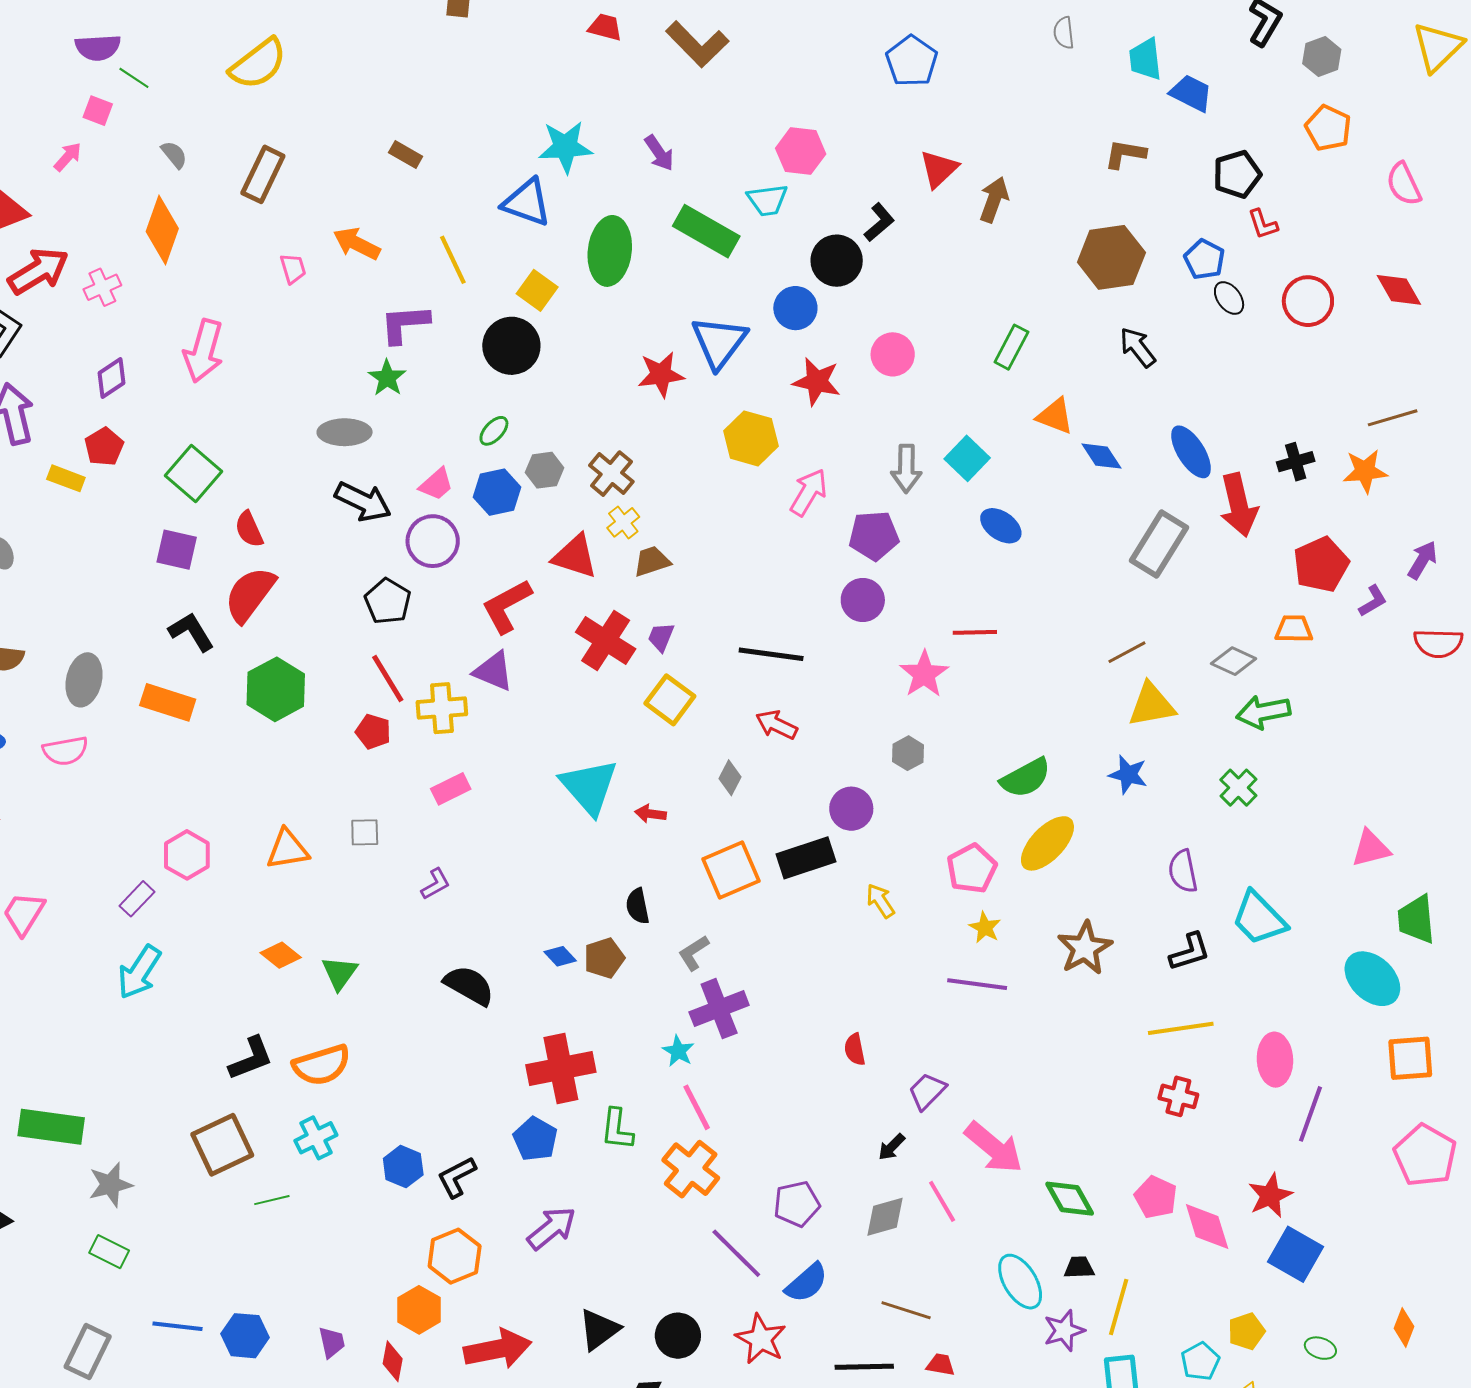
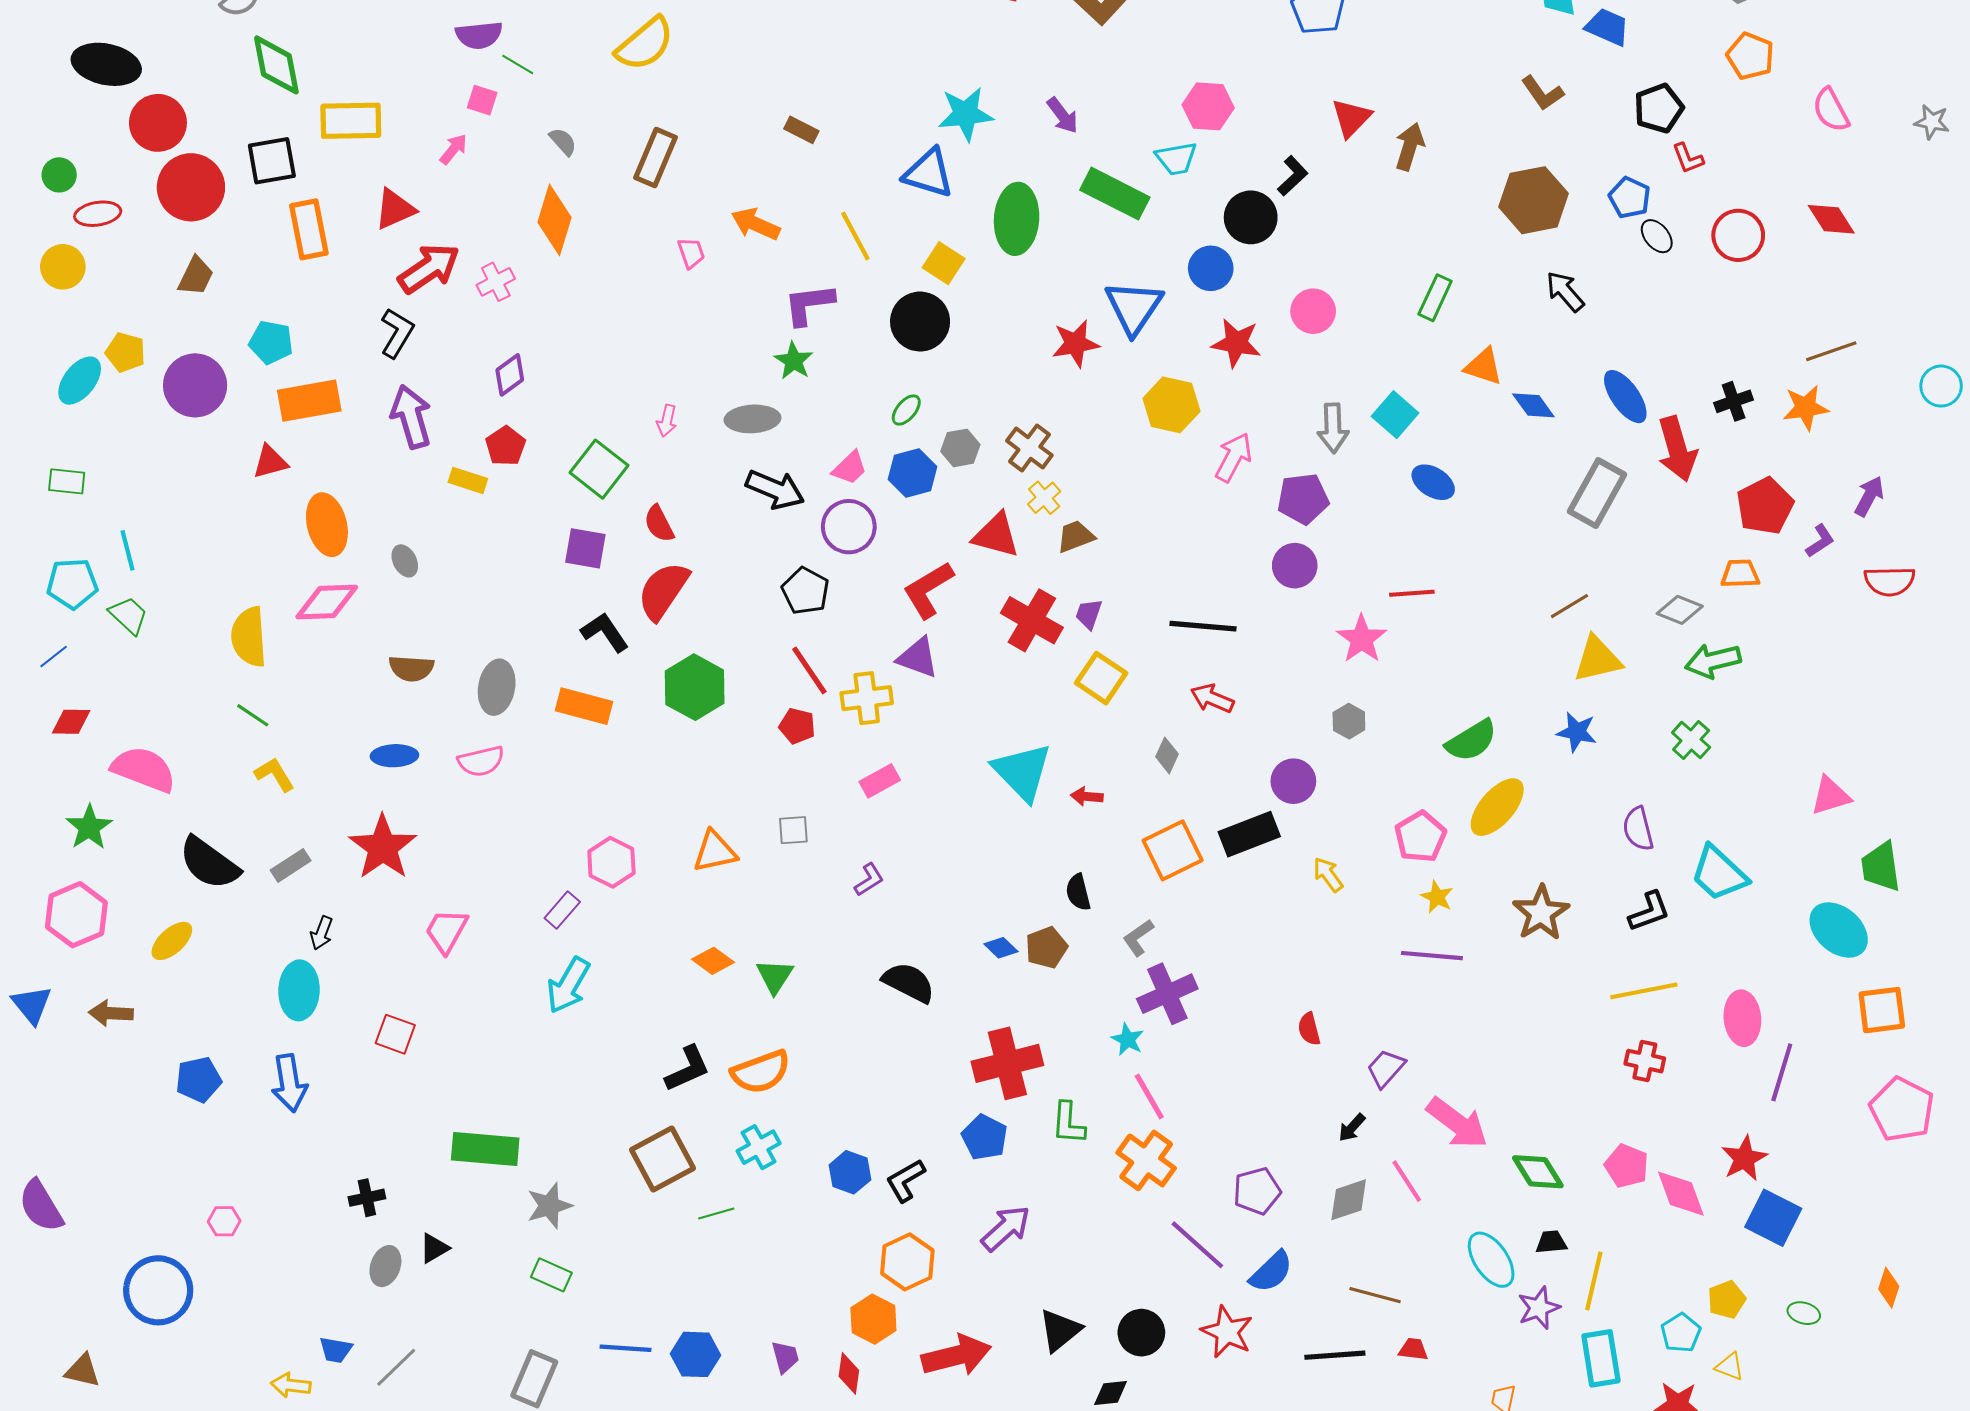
brown L-shape: (1125, 154) -> (1542, 93), turned -132
pink arrow: (203, 351) -> (667, 421), moved, size x0.5

